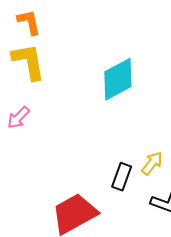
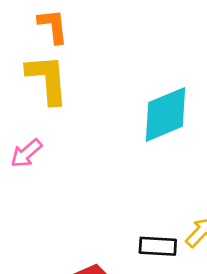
black rectangle: (122, 177) -> (158, 246), turned 68

